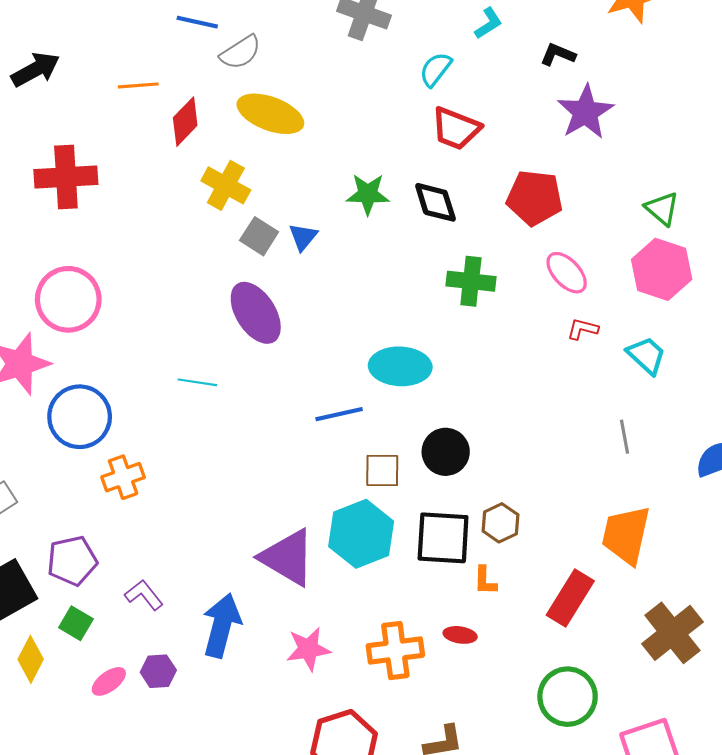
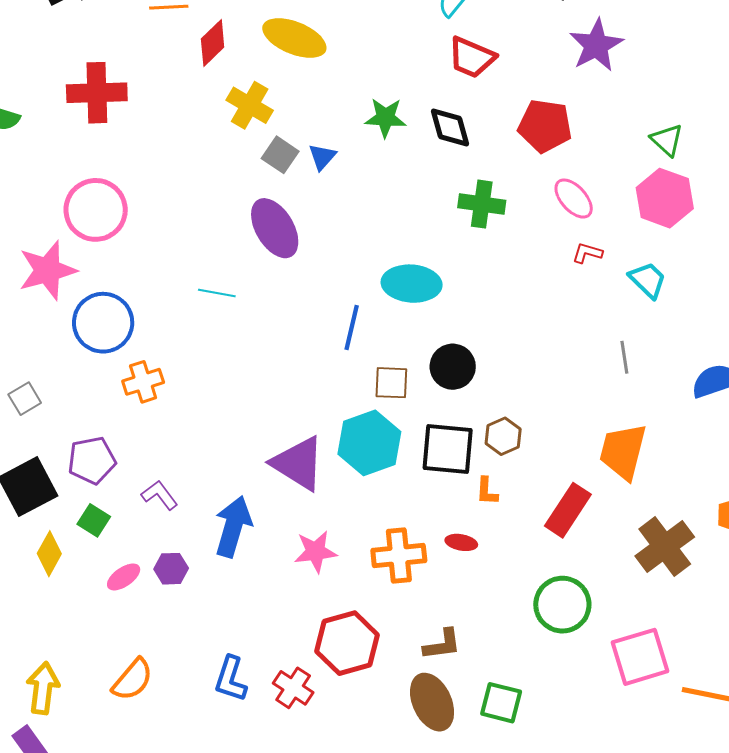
blue line: (339, 414) -> (352, 328), turned -66

